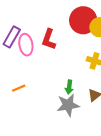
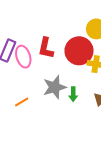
red circle: (83, 20) -> (79, 51), moved
gray star: (68, 105) -> (55, 87), moved

